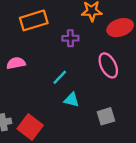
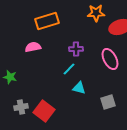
purple cross: (70, 38) -> (76, 49), moved
pink semicircle: (16, 63) -> (33, 47), moved

